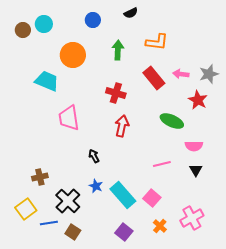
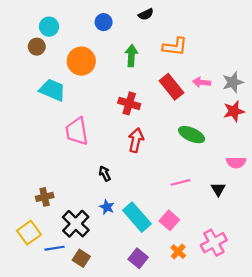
brown circle: (23, 30) -> (37, 47), moved
red star: (198, 100) -> (234, 111), moved, turned 30
pink semicircle: (194, 146) -> (236, 162), moved

